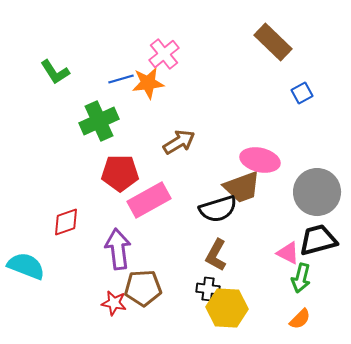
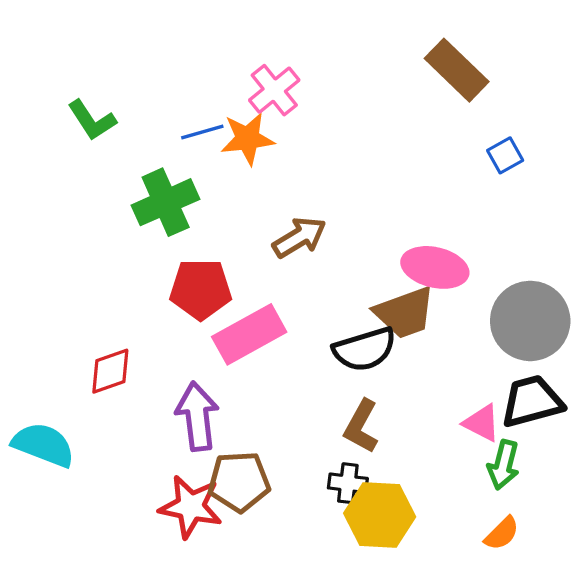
red star: (114, 303) -> (191, 507), size x1.5

